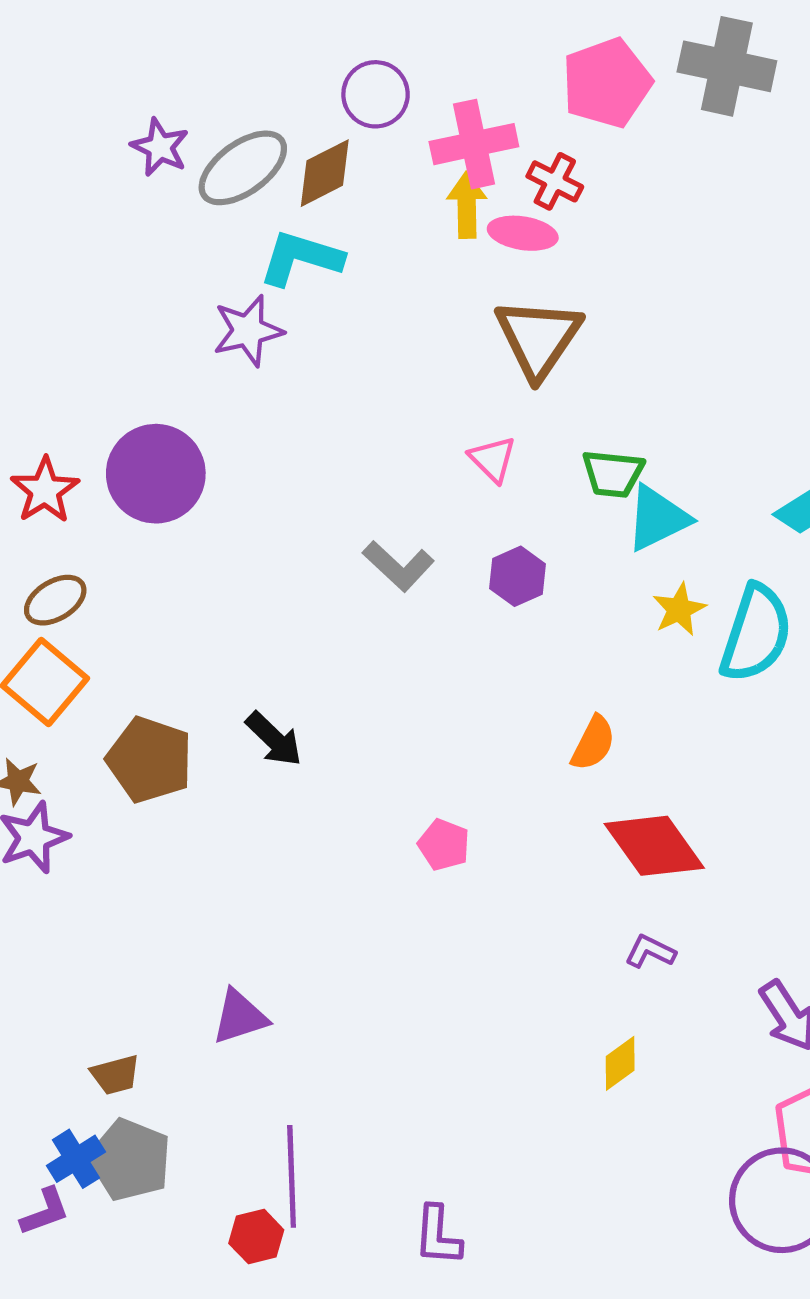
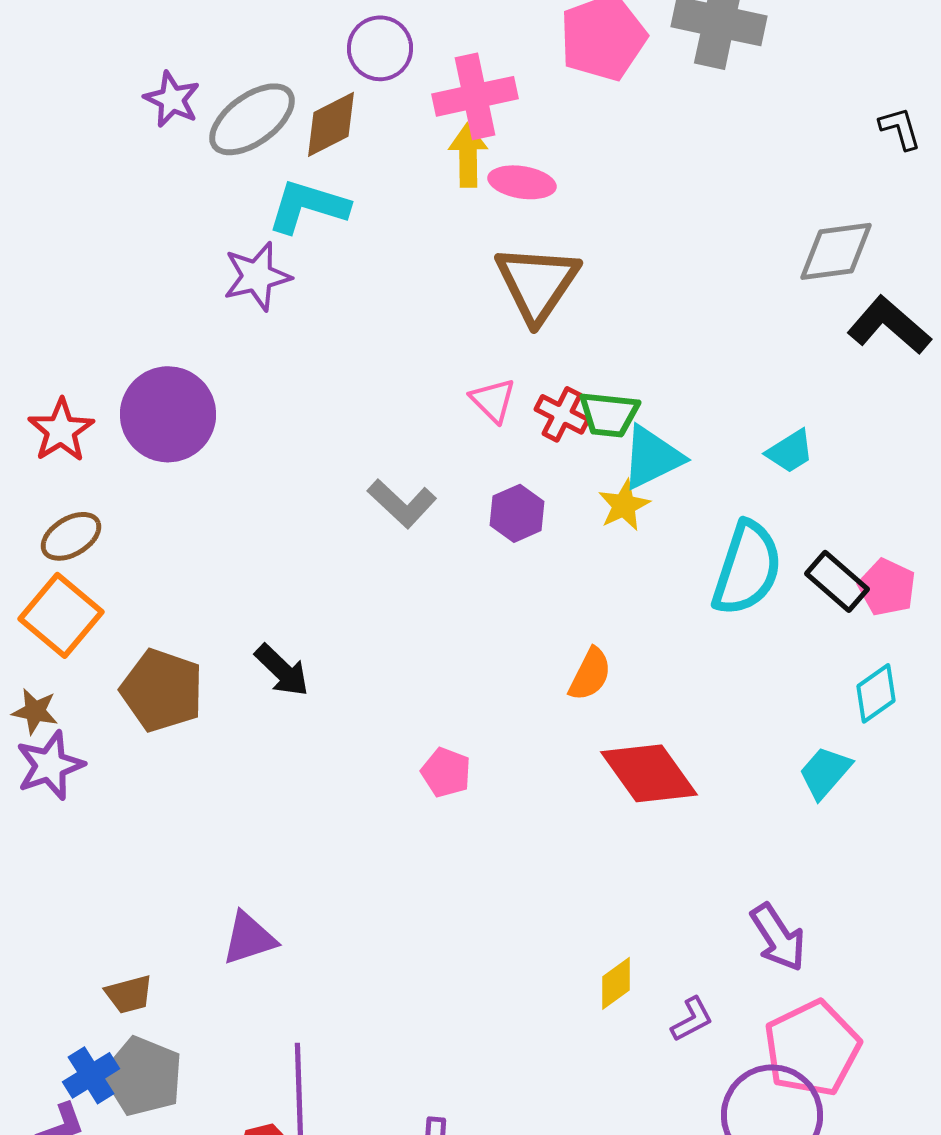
red cross: (555, 181) -> (562, 414), moved
yellow star: (679, 609) -> (624, 505), moved
purple L-shape: (650, 952) -> (692, 1019), moved, turned 126

